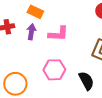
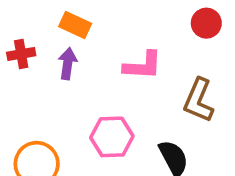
pink L-shape: (58, 34) -> (143, 66), moved

